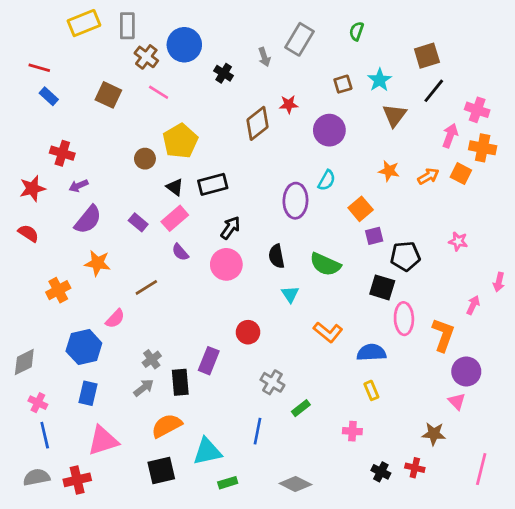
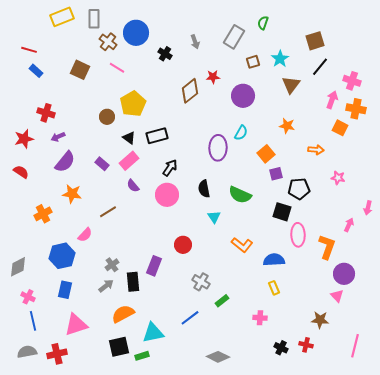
gray rectangle: (300, 39) -> (234, 37), moved
orange arrow: (428, 176) -> (316, 150), moved, turned 35
blue line: (258, 431) -> (190, 318), turned 42
green rectangle: (228, 483) -> (142, 356), moved

